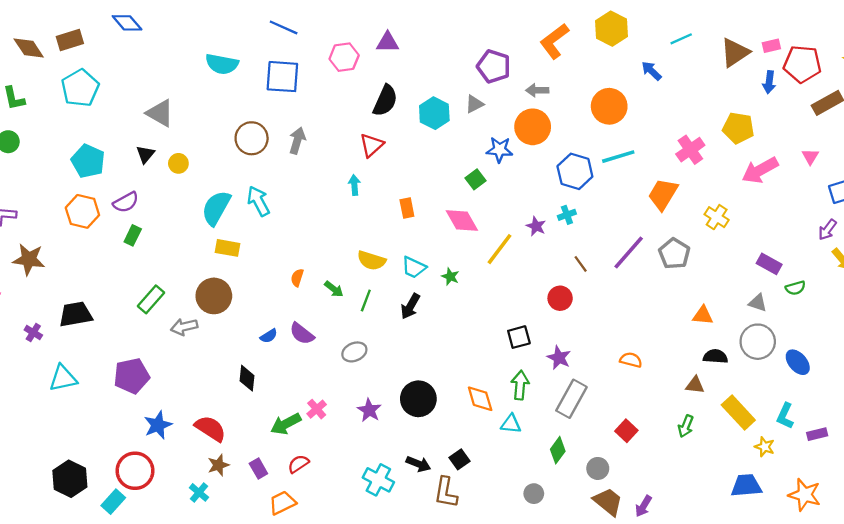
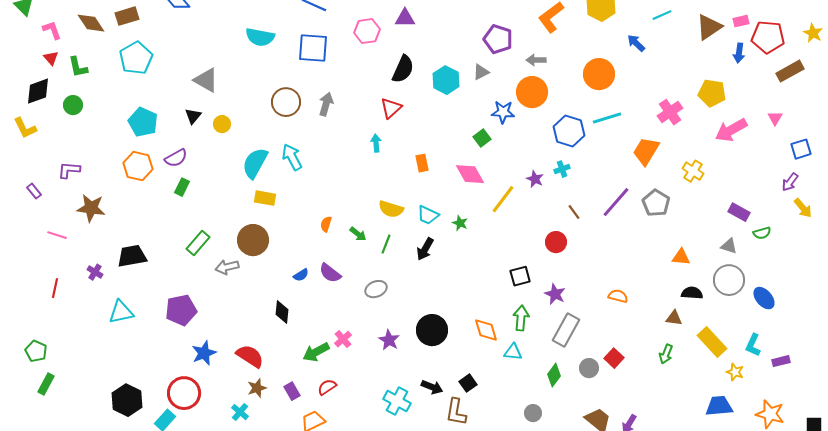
gray circle: (598, 468) -> (589, 368), moved

